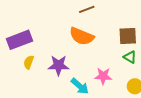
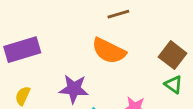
brown square: (128, 36) -> (173, 55), turned 36
yellow semicircle: (29, 62) -> (23, 96), moved

